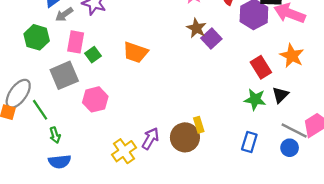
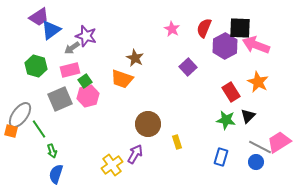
gray arrow: (64, 14) -> (72, 48), moved
brown star: (196, 28) -> (135, 58), moved
pink rectangle: (76, 42) -> (70, 70), turned 66
pink hexagon: (95, 99) -> (88, 96), moved
brown circle: (185, 137) -> (148, 124), moved
blue semicircle: (60, 162) -> (56, 174), turned 114

